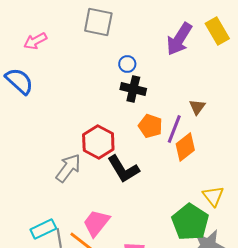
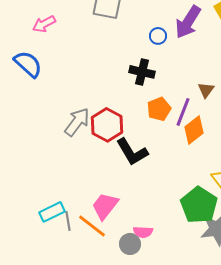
blue circle: (127, 64) -> (158, 36), moved
orange pentagon: (150, 126) -> (159, 109), turned 30
gray arrow: (68, 168) -> (77, 122), moved

